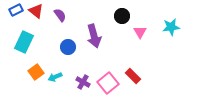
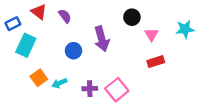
blue rectangle: (16, 10) -> (13, 24), moved
red rectangle: (133, 76) -> (156, 62), moved, turned -63
purple cross: (83, 82) -> (90, 89), turned -32

